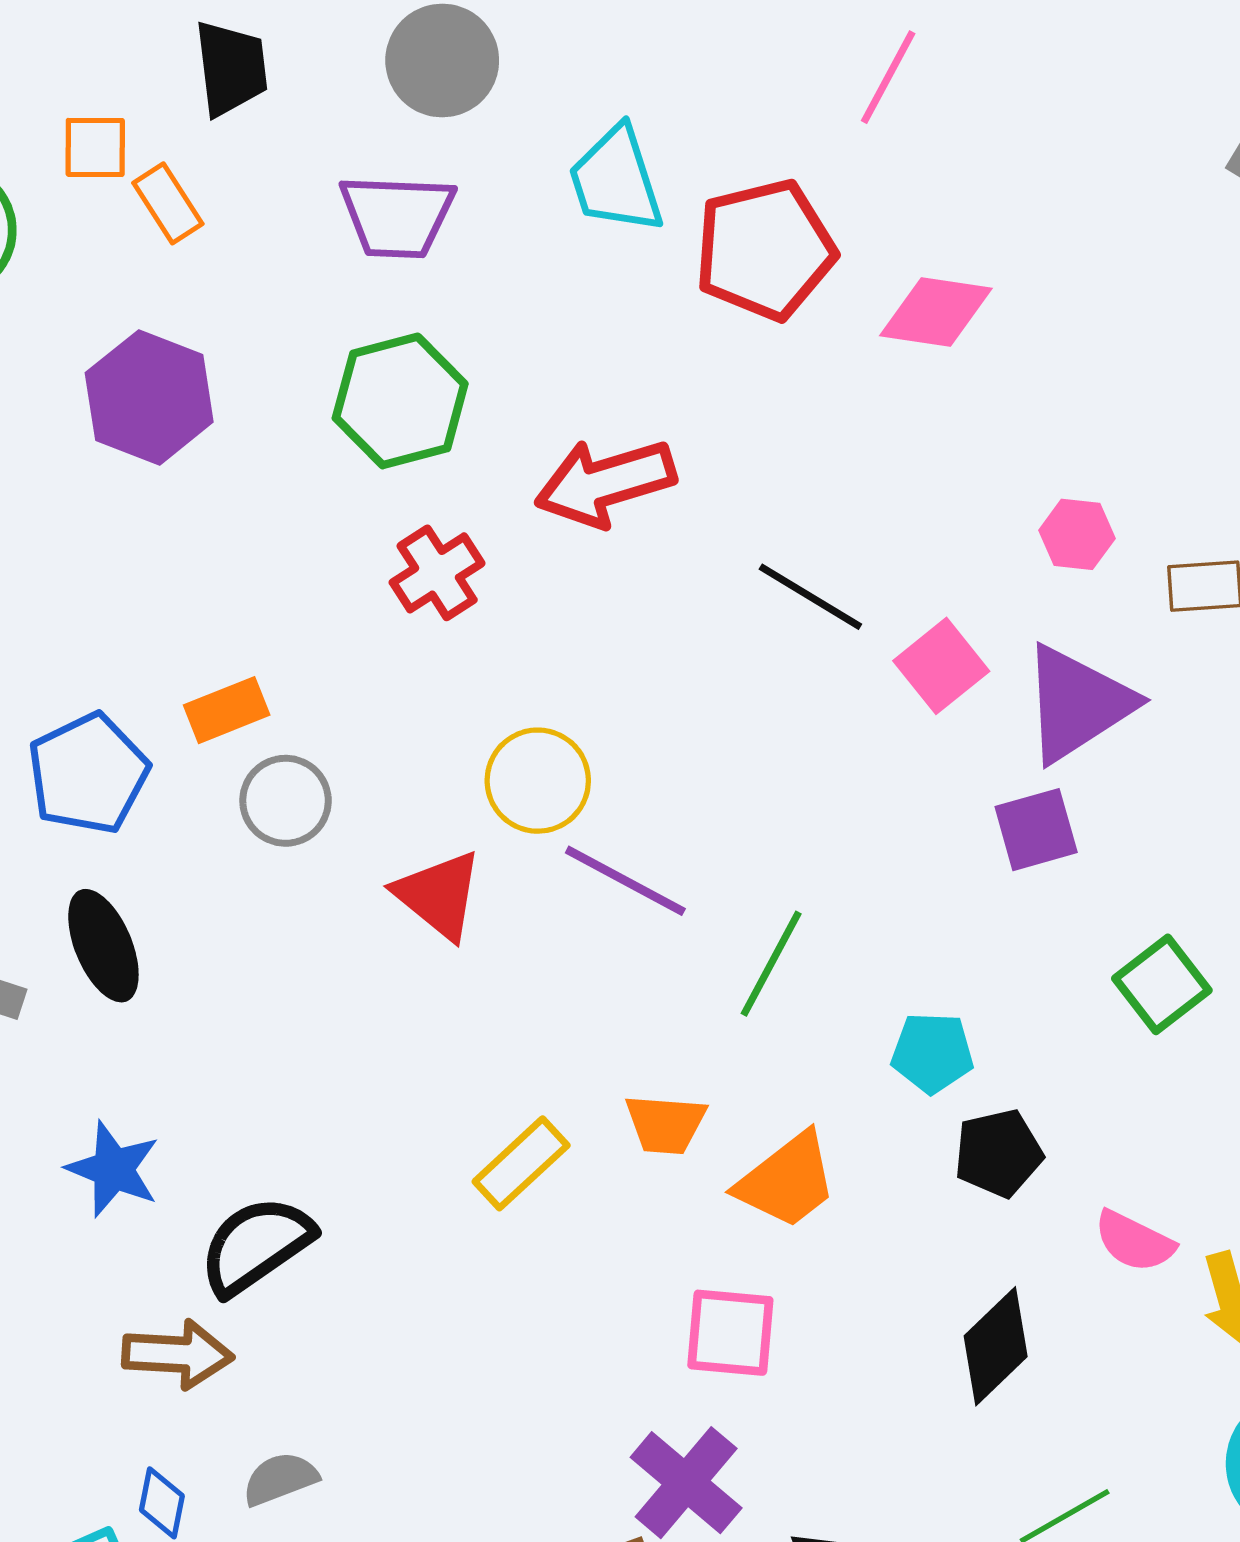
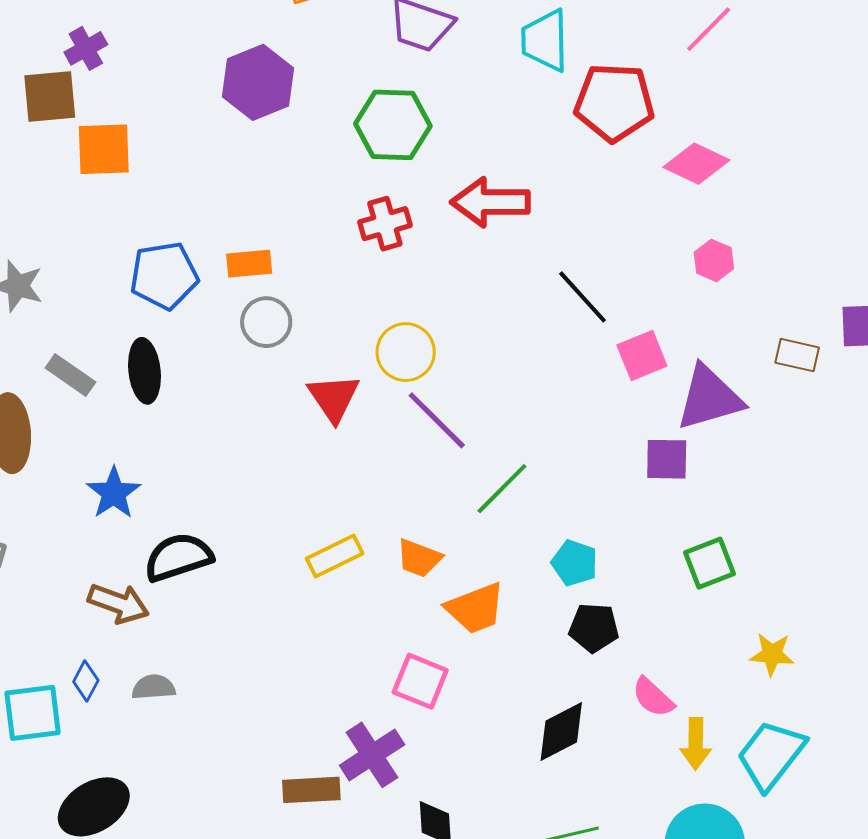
pink hexagon: (1077, 534) -> (714, 260), moved

